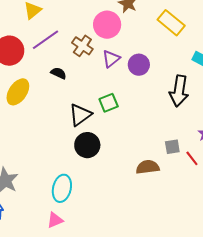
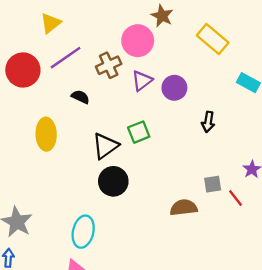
brown cross: (82, 46) -> (109, 65), turned 30
black arrow: (179, 91) -> (208, 122), moved, size x0.6
yellow ellipse: (18, 92) -> (46, 134), moved, turned -36

